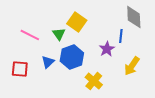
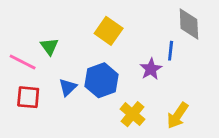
green triangle: (59, 34) -> (49, 46), moved
pink line: (30, 35) -> (23, 62), moved
yellow arrow: (132, 66) -> (178, 116), moved

